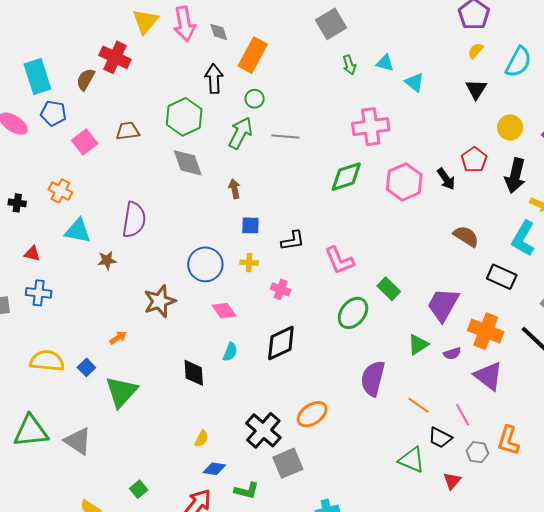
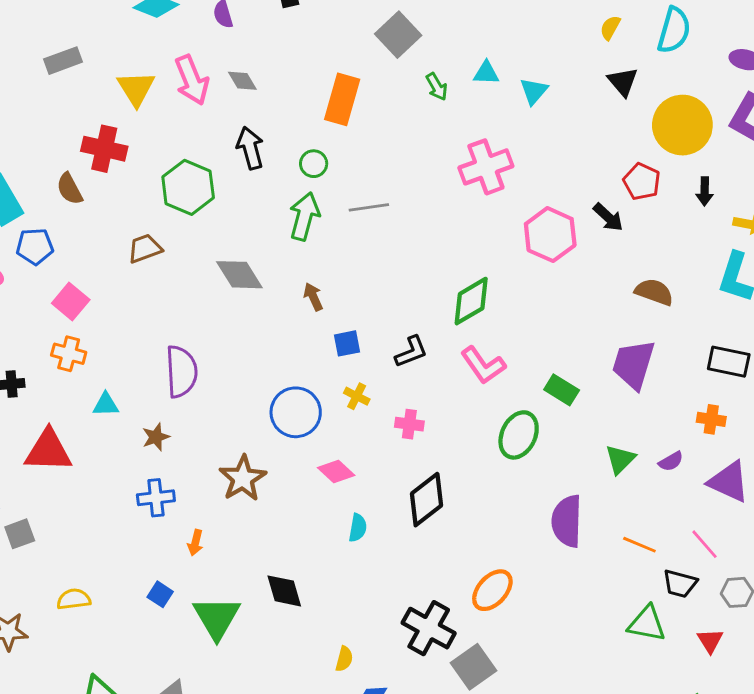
orange rectangle: (253, 55) -> (342, 99), moved
brown semicircle: (86, 79) -> (70, 189), turned -45
cyan triangle: (414, 82) -> (534, 91), turned 45
green hexagon: (184, 117) -> (188, 187), moved
yellow circle: (510, 127) -> (682, 125), size x1.6
pink square: (85, 142) -> (71, 302), moved
black arrow: (515, 176) -> (705, 191), size x0.6
green diamond: (346, 177) -> (471, 301), moved
cyan triangle: (78, 231) -> (106, 405), size x0.7
red triangle: (32, 254) -> (48, 451), size x2.0
yellow cross: (249, 263) -> (357, 396), turned 36
black rectangle: (502, 277) -> (729, 362), moved
blue cross: (39, 293) -> (156, 498), moved
purple trapezoid: (443, 305) -> (633, 364), moved
orange cross: (486, 331) -> (711, 419), size x0.6
orange arrow: (118, 338) -> (195, 543), turned 150
yellow semicircle: (47, 361) -> (74, 599), moved, size x0.7
black diamond: (194, 373) -> (284, 591), moved

